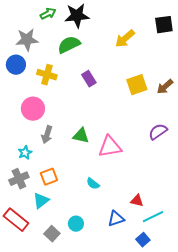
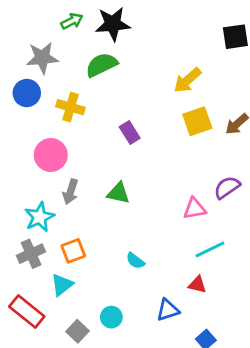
yellow arrow: (125, 39) -> (187, 80), moved
purple rectangle: (89, 79) -> (130, 132), moved
pink triangle: (110, 147) -> (194, 209), moved, size x0.7
cyan star: (25, 153) -> (39, 217), size x1.5
cyan line: (153, 217) -> (210, 249), moved

